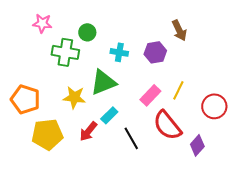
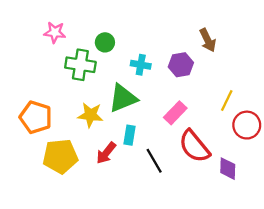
yellow line: (178, 90) -> (227, 100), moved
cyan rectangle: (109, 115) -> (130, 135), turned -36
purple diamond: (197, 145) -> (228, 169), turned -40

